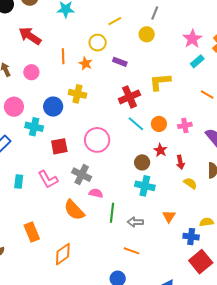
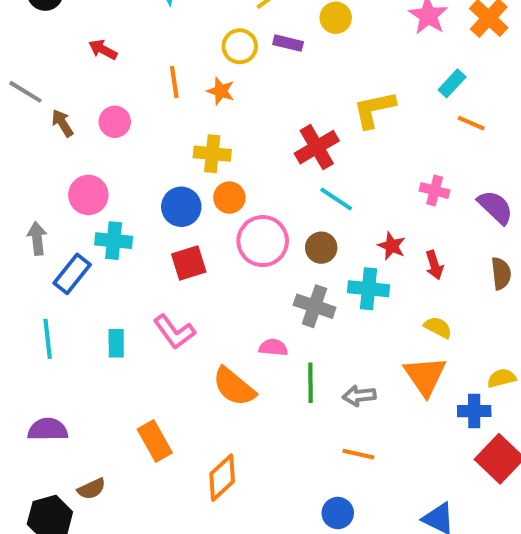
red arrow: (30, 36) -> (103, 50), size x0.6
cyan rectangle: (197, 61) -> (452, 83), moved
purple rectangle: (120, 62) -> (288, 43), moved
blue circle: (53, 107) -> (181, 207), moved
orange circle: (159, 124) -> (229, 198), moved
pink cross: (185, 125) -> (435, 191), turned 32
cyan cross: (34, 127) -> (114, 241), moved
brown circle: (142, 162) -> (321, 248), moved
gray cross: (82, 175) -> (315, 306), moved
yellow semicircle: (190, 183) -> (438, 327), moved
cyan cross: (145, 186) -> (369, 289), moved
orange triangle: (169, 216) -> (425, 376), size x1.6

